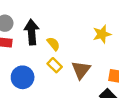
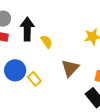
yellow rectangle: (55, 65) -> (34, 79), moved

